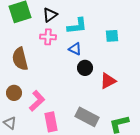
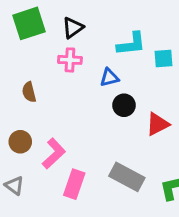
cyan L-shape: (77, 26) -> (131, 44), moved
blue triangle: (75, 49) -> (109, 77), turned -40
brown semicircle: (20, 59) -> (29, 92), size x0.6
pink rectangle: (51, 122) -> (74, 184), turned 30

